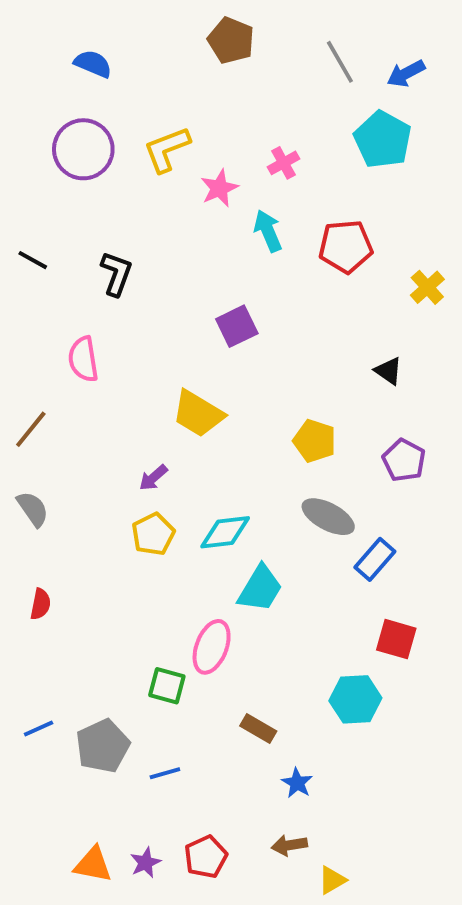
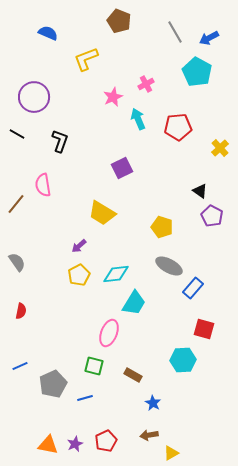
purple circle: (83, 149) -> (34, 97), moved
yellow L-shape: (167, 149) -> (86, 59), moved
brown line: (31, 429) -> (16, 204), moved
purple pentagon: (404, 460) -> (212, 216), moved
green square: (167, 686) -> (94, 366), moved
blue line: (39, 729) -> (20, 366), moved

